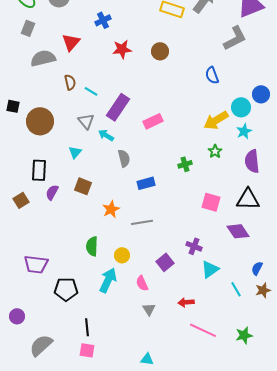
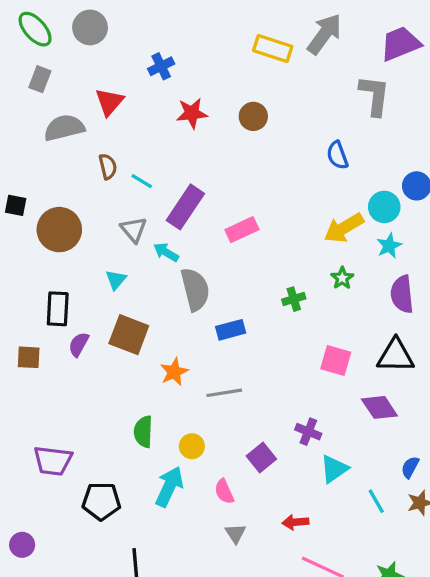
gray L-shape: (235, 38) -> (375, 95), turned -56
gray semicircle: (124, 158) -> (195, 289), size x1.5
brown square: (83, 186) -> (129, 335), size x1.4
brown square: (21, 200) -> (29, 357), turned 35

